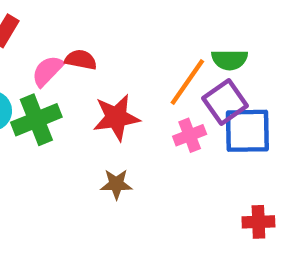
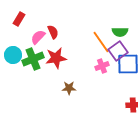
red semicircle: (81, 60) -> (53, 32), turned 56
orange line: (187, 82) -> (101, 42), turned -70
red star: (116, 117) -> (56, 58), moved

